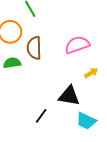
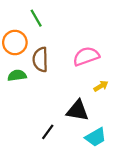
cyan trapezoid: (86, 121) -> (96, 137), turned -55

